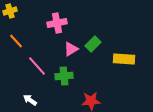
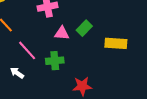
pink triangle: (71, 49) -> (62, 33), turned 35
white arrow: (30, 100) -> (17, 73), moved

